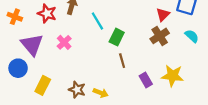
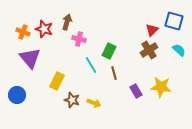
orange cross: (15, 17) -> (23, 32), moved
cyan line: (97, 21) -> (91, 65), moved
pink cross: (64, 42) -> (79, 39), moved, turned -32
blue circle: (18, 68) -> (17, 95), moved
yellow rectangle: (43, 85) -> (57, 81), moved

